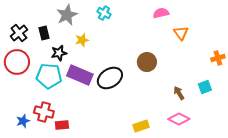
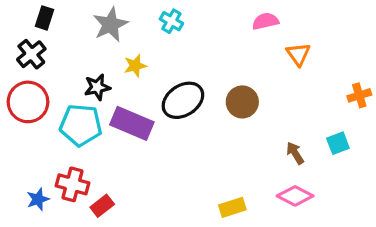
black rectangle: (44, 33) -> (44, 18), moved, turned 32
black ellipse: (110, 78) -> (183, 100), moved
red rectangle: (62, 125) -> (102, 206), turned -32

